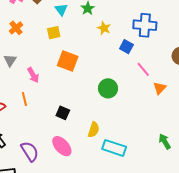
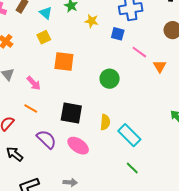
orange line: (24, 99) -> (31, 109), turned -32
black square: (63, 113) -> (71, 113), size x1.6
cyan rectangle: (114, 148) -> (129, 135), turned 40
purple semicircle: (30, 151) -> (46, 139), moved

